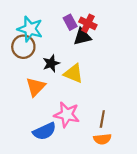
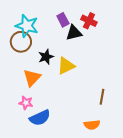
red cross: (88, 23) -> (89, 21), moved
yellow triangle: (73, 73) -> (66, 66), turned -48
pink star: (67, 115) -> (26, 103), moved, size x0.6
brown line: (102, 119) -> (102, 97), moved

